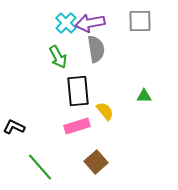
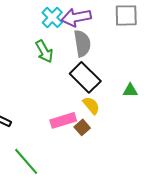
black rectangle: (78, 91) -> (85, 77), moved, turned -40
brown square: (96, 162) -> (82, 127), moved, size x0.7

